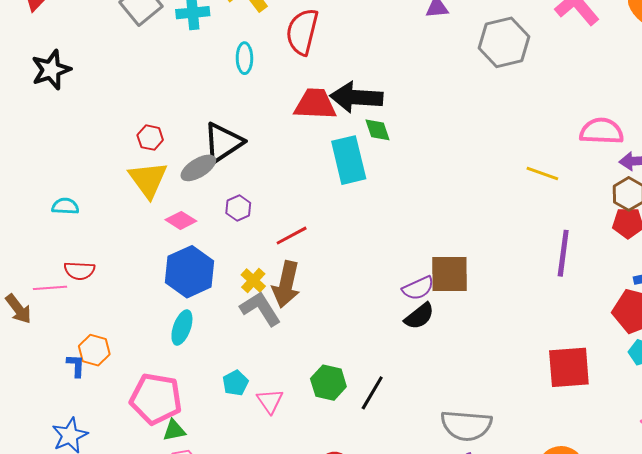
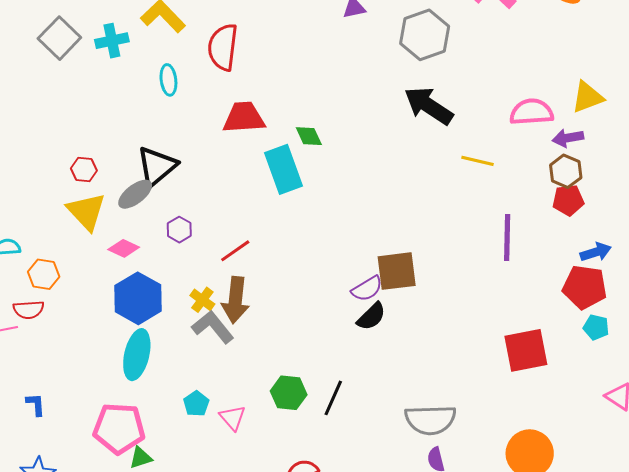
black arrow: (356, 97) -> (429, 106), moved, turned 36
cyan ellipse: (182, 328) -> (137, 355), size x1.4
orange hexagon: (94, 350) -> (44, 274), moved

